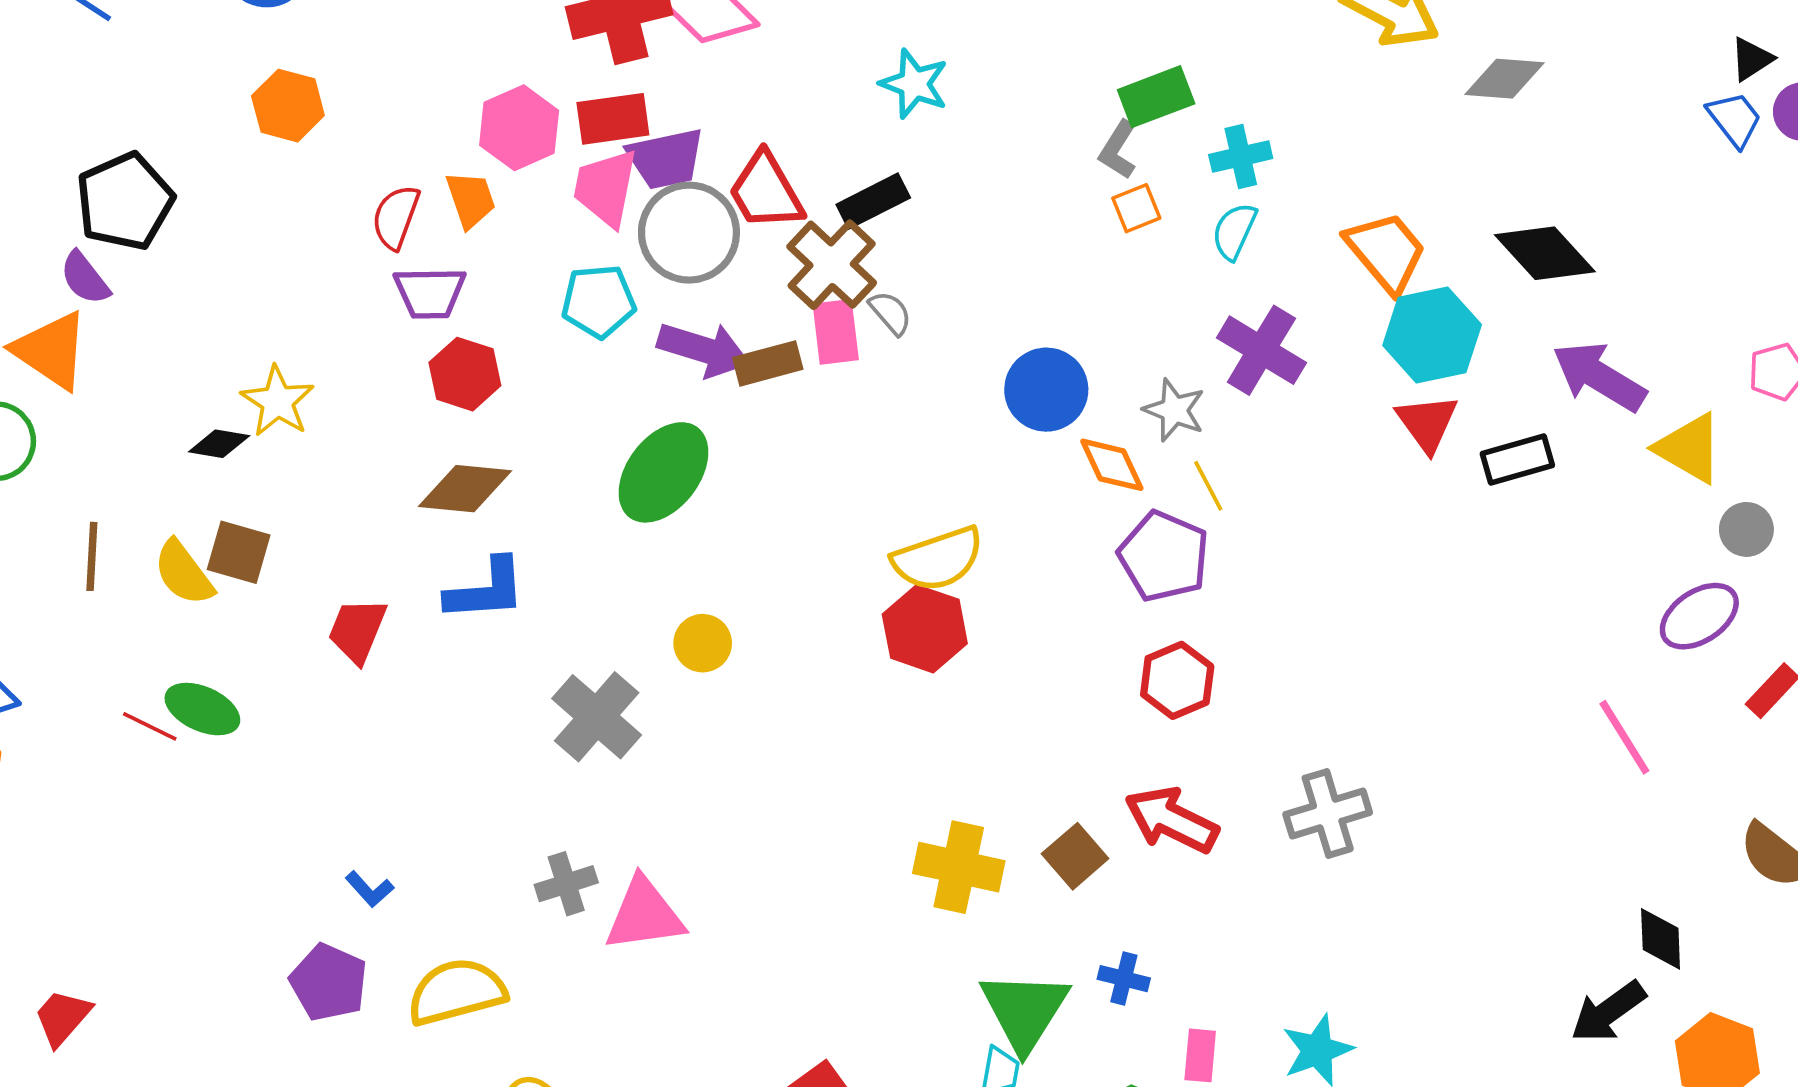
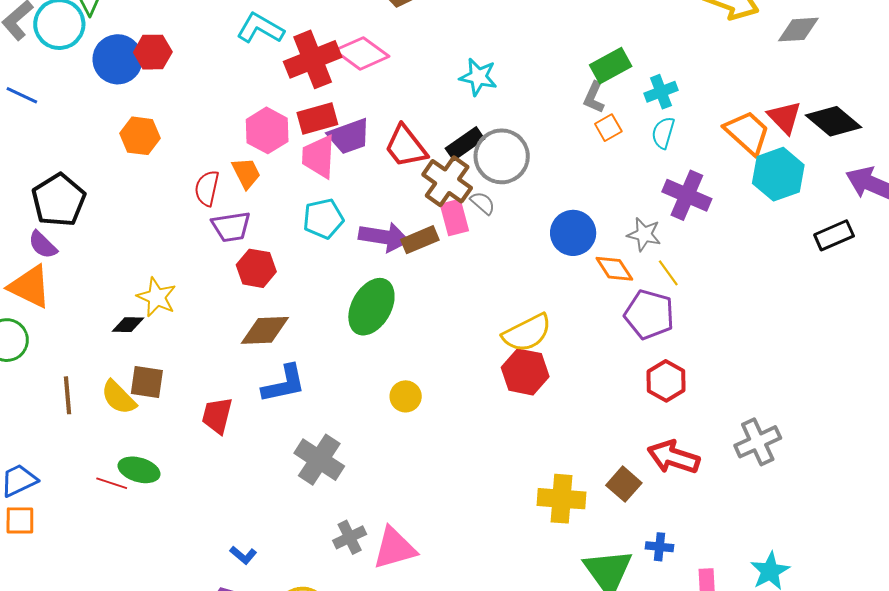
gray circle: (689, 233) -> (502, 156), moved
red triangle: (1427, 423) -> (785, 117), moved
gray cross: (597, 717) -> (319, 460), moved

